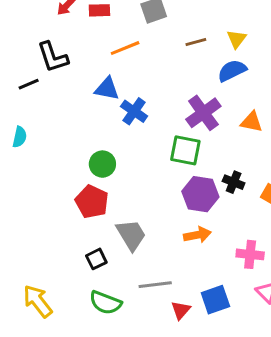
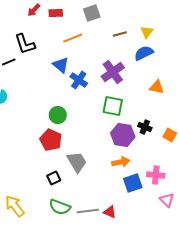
blue triangle: (107, 89) -> (61, 65), turned 30
purple cross: (203, 113) -> (113, 72), moved
gray line: (155, 285) -> (88, 211), moved
blue square: (215, 300) -> (133, 183), moved
red triangle: (181, 310) -> (110, 212), turned -48

